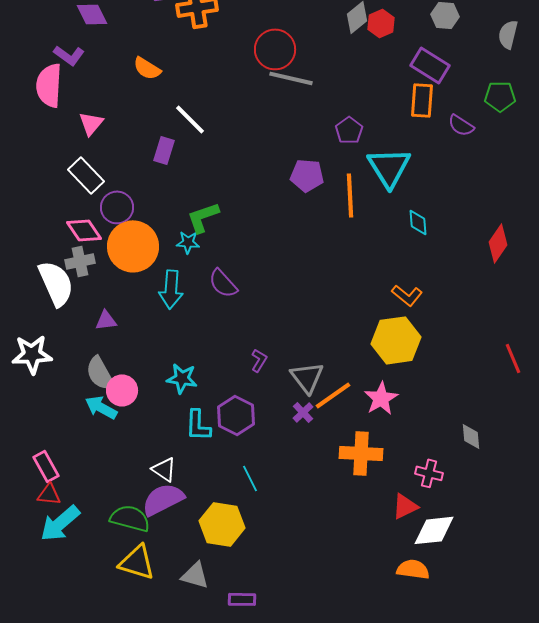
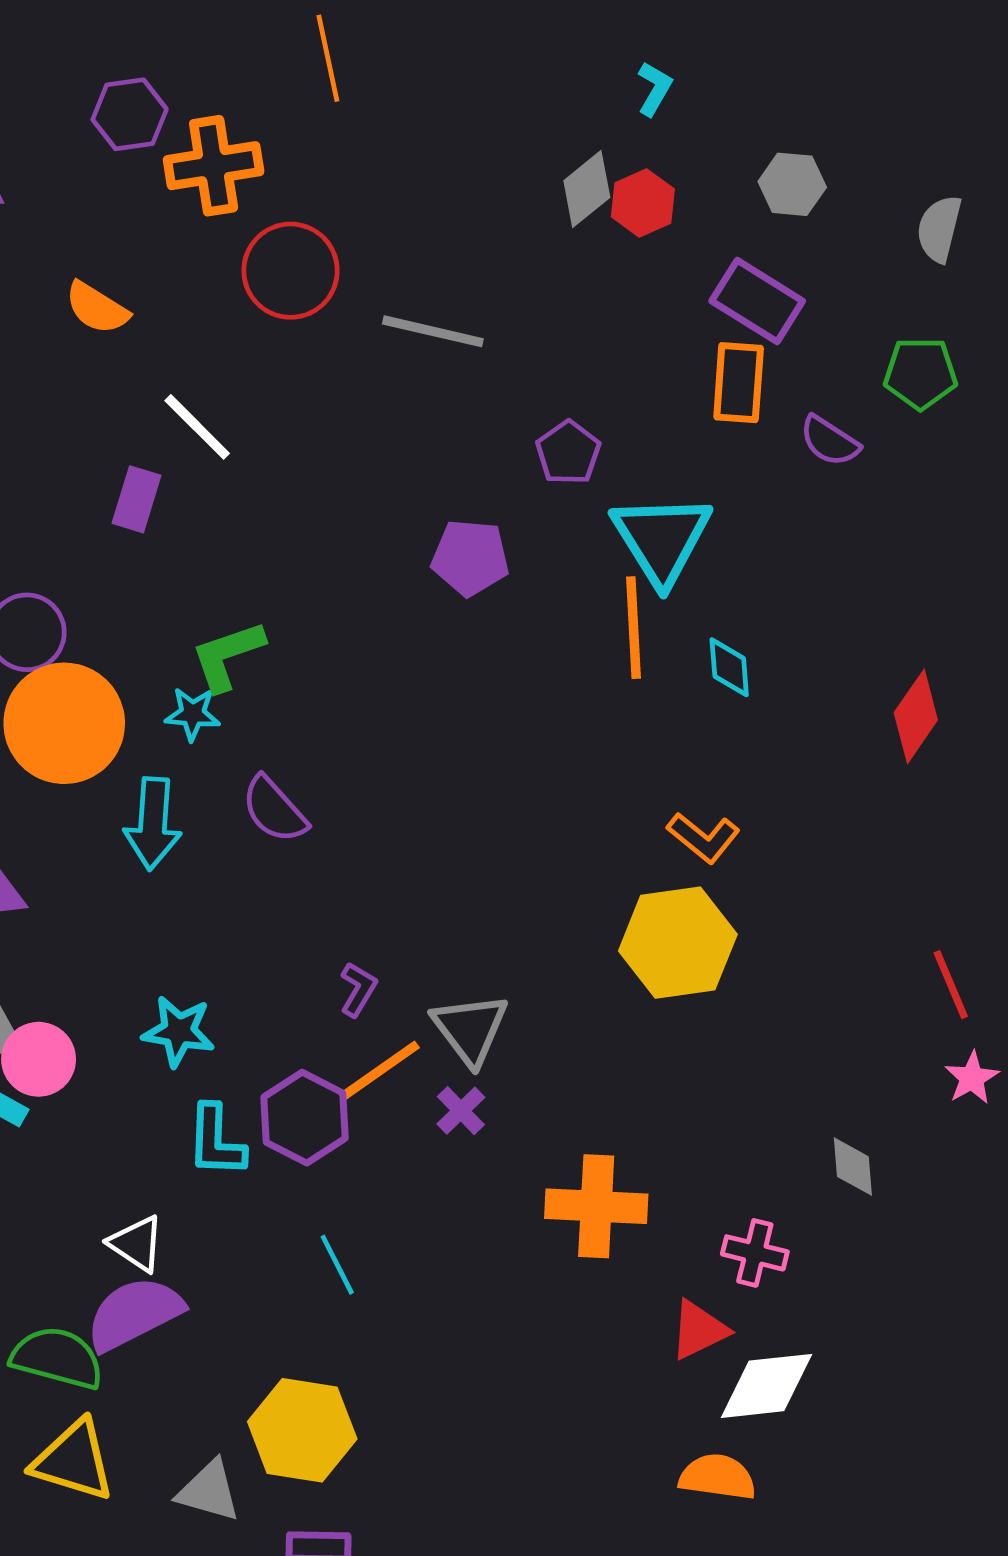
red circle: (275, 49) -> (291, 271), moved
orange line: (350, 195) -> (634, 628), moved
orange line: (333, 395) -> (379, 1071), moved
pink star: (381, 398) -> (972, 1078), moved, size x0.7
yellow hexagon: (222, 524) -> (302, 1430), moved

